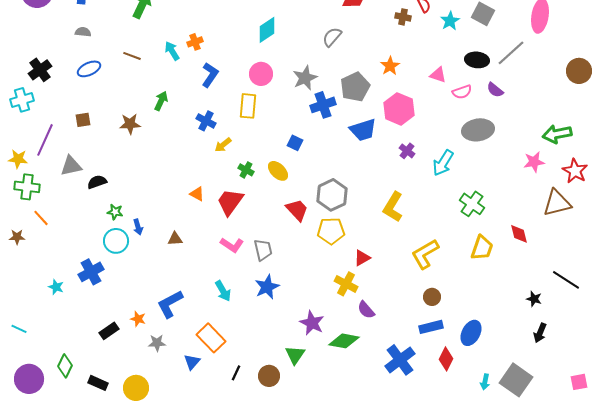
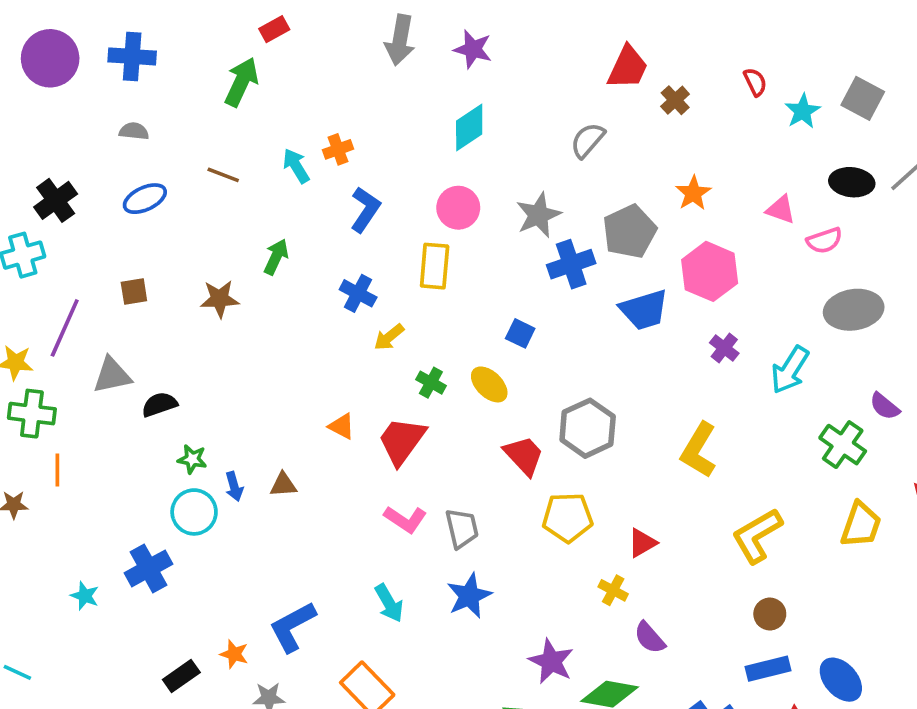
brown cross: (403, 17) -> (675, 100), moved, turned 35
purple semicircle: (495, 90) -> (885, 406), moved
orange line: (41, 218) -> (57, 470), turned 42
yellow pentagon: (331, 231) -> (568, 517), moved
brown triangle: (175, 239) -> (283, 485), moved
yellow cross: (346, 284) -> (613, 590), size x0.7
blue ellipse: (471, 333) -> (841, 680), turned -70

